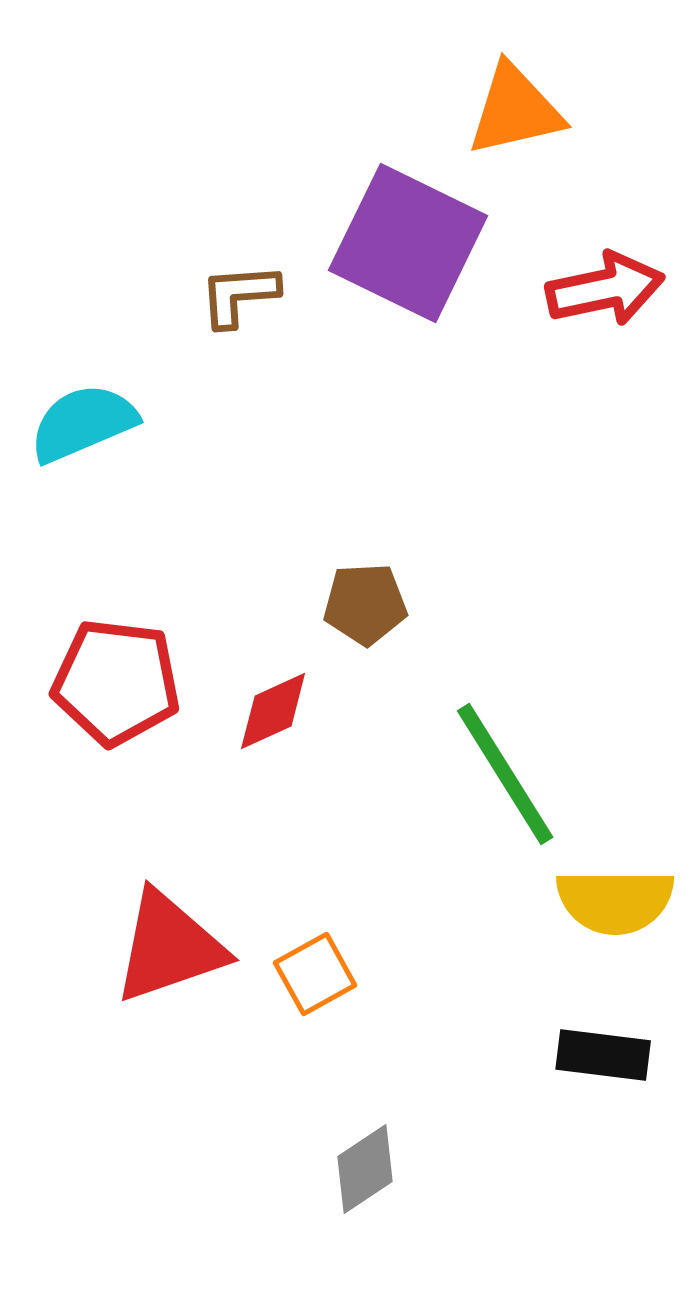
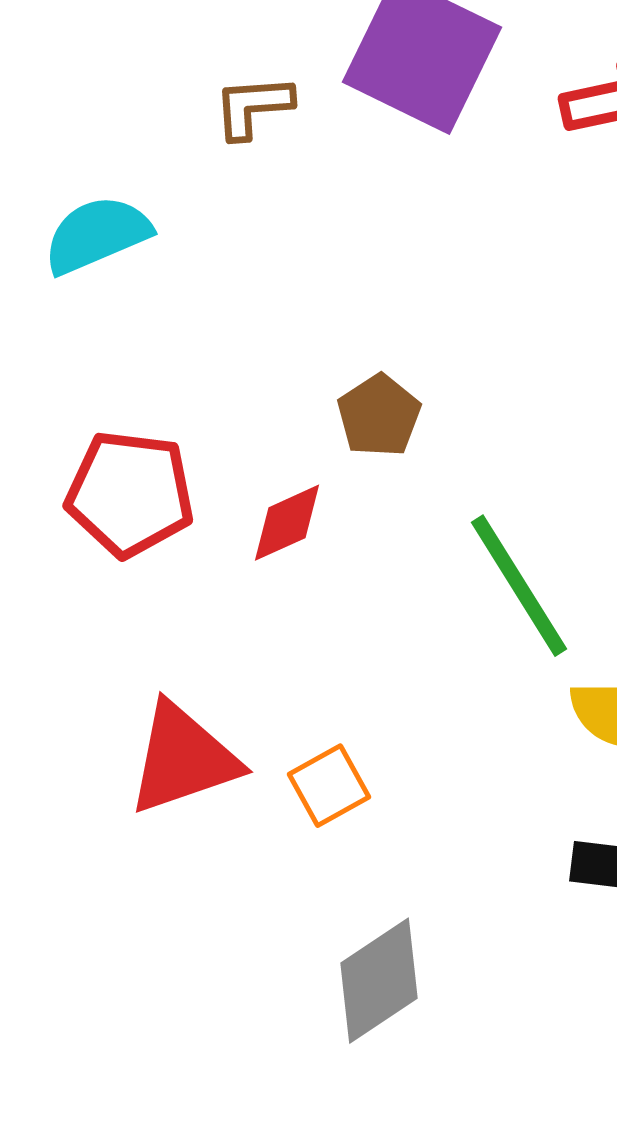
brown pentagon: (365, 604) -> (379, 416), turned -30
gray diamond: (365, 1169) -> (379, 981), size x1.4

